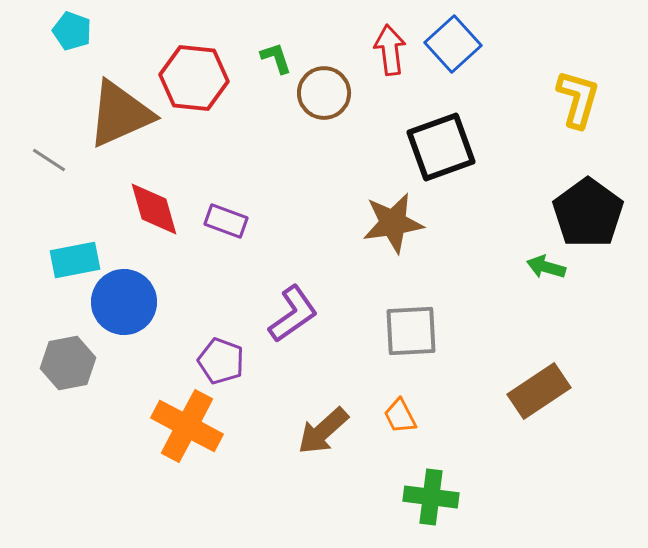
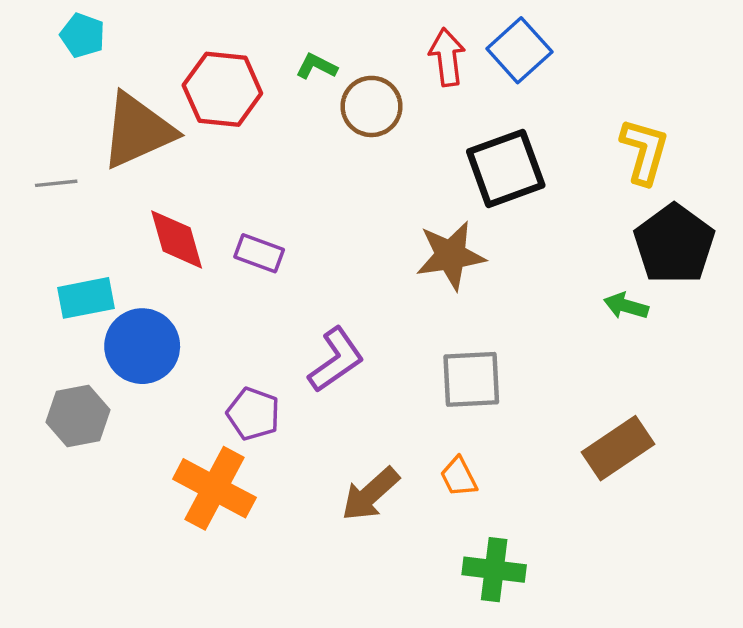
green L-shape: (276, 58) -> (316, 66), turned -45
yellow L-shape: (578, 99) -> (644, 151), moved
gray line: (49, 160) -> (56, 183), turned -39

